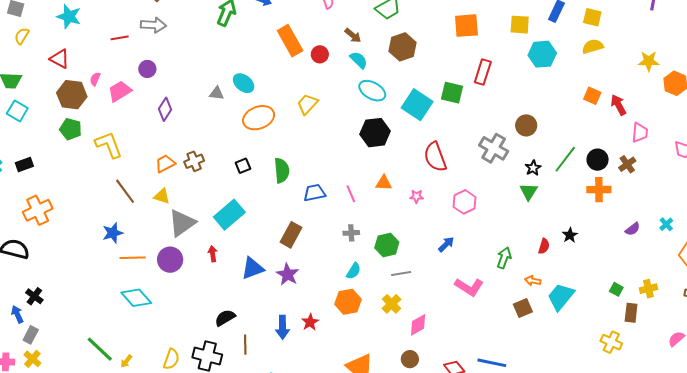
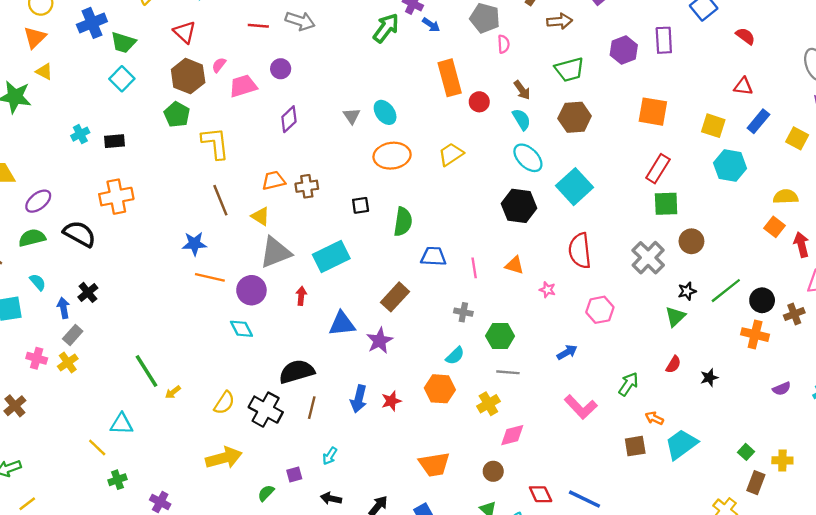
yellow semicircle: (593, 46) -> (786, 197), moved
gray triangle: (217, 93) -> (352, 116), turned 35
green square: (452, 93) -> (666, 204), moved, turned -30
red semicircle: (544, 246) -> (673, 364), moved
cyan diamond: (136, 298) -> (241, 329), moved, size x0.7
black semicircle: (225, 318) -> (297, 372), size x1.4

